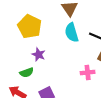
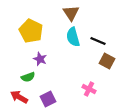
pink cross: (88, 72) -> (89, 89), moved, turned 32

